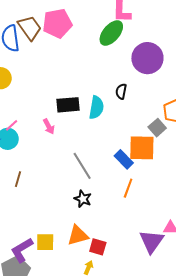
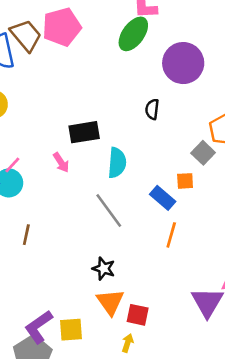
cyan semicircle: (96, 107) -> (117, 163), moved
orange square: (142, 148) -> (185, 181), size x0.5
black star: (83, 199) -> (104, 269), moved
orange triangle: (78, 235) -> (110, 302), turned -45
yellow square: (45, 242) -> (71, 330), moved

